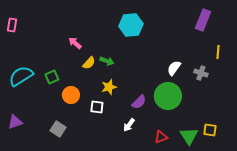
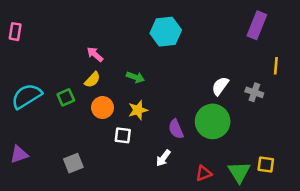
yellow semicircle: (89, 63) -> (92, 80), moved
orange circle: (71, 95) -> (102, 108), moved
purple semicircle: (139, 102) -> (176, 129), turned 112
gray square: (58, 129) -> (73, 163), turned 35

